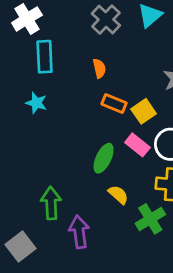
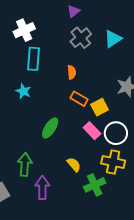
green ellipse: (104, 158) -> (50, 128), moved

